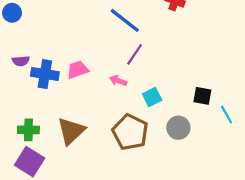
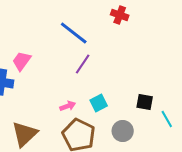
pink trapezoid: (78, 70) -> (22, 61), moved, turned -35
pink arrow: (118, 81) -> (68, 106), moved, turned 140

